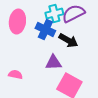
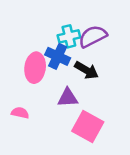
pink ellipse: (17, 21) -> (35, 68), moved

